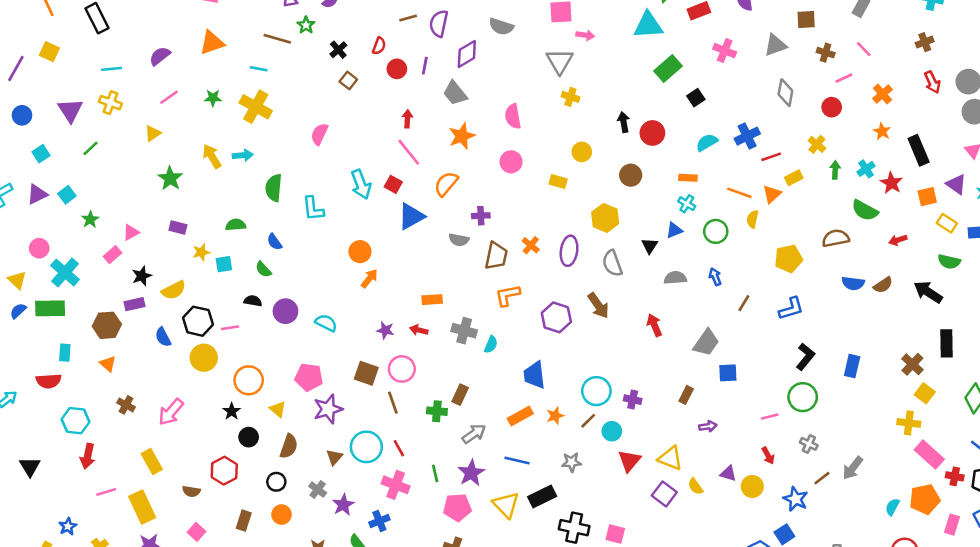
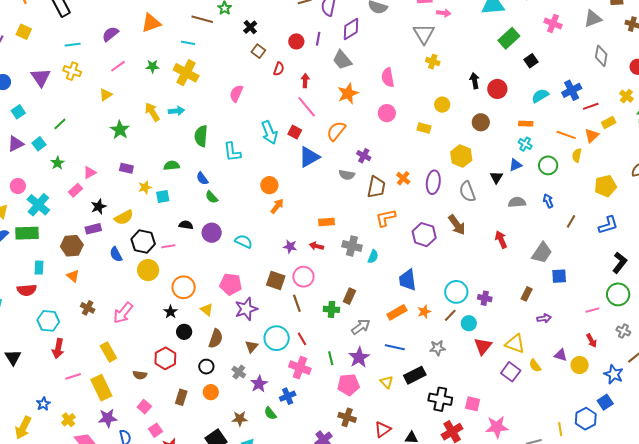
red semicircle: (379, 46) -> (279, 69), moved
green line: (91, 148) -> (60, 124), moved
purple cross: (481, 216) -> (364, 156), turned 32
green semicircle: (263, 269) -> (212, 197), moved
yellow triangle: (506, 505) -> (387, 382), size x0.6

